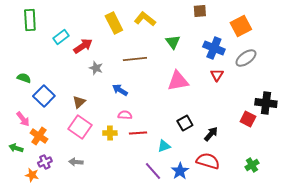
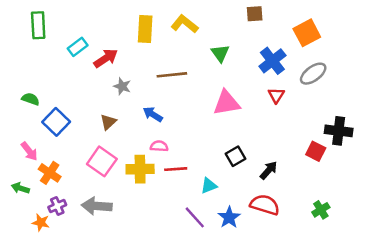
yellow rectangle: (114, 23) -> (145, 29), turned 30
blue cross: (214, 48) -> (272, 61), turned 30
brown triangle: (79, 102) -> (108, 122), moved
yellow cross: (110, 133) -> (140, 169), size x1.5
gray arrow: (76, 162) -> (97, 206), size x1.6

